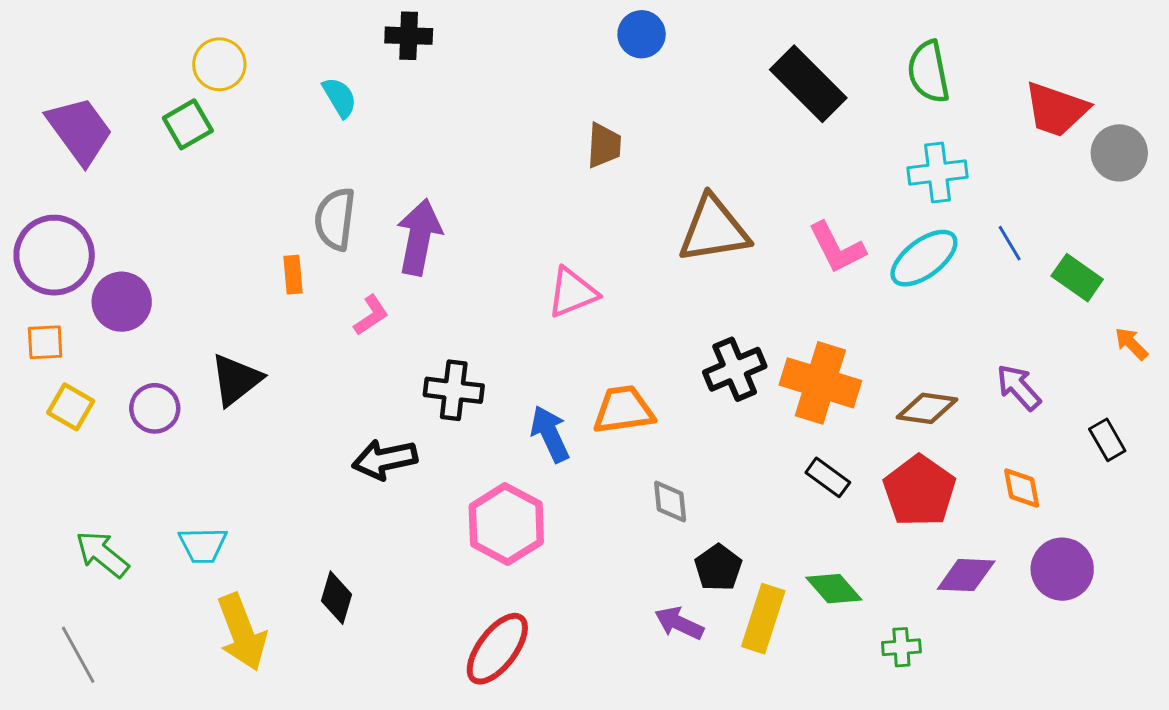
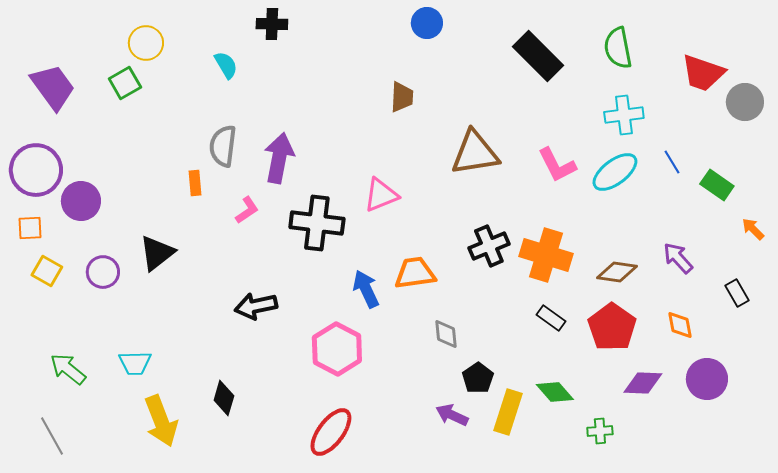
black cross: (454, 390) -> (317, 223), moved, size x1.4

